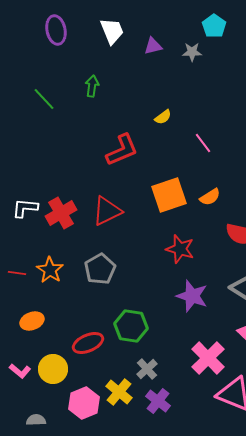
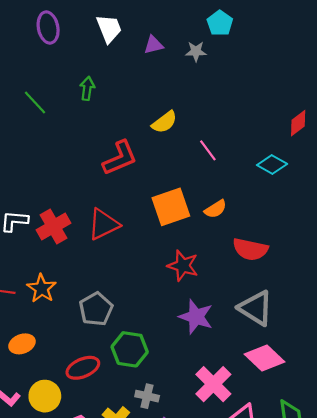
yellow semicircle: (163, 117) -> (164, 122), size x1.4
gray pentagon: (100, 269) -> (96, 309), moved
gray cross: (147, 369) -> (147, 396), turned -35

